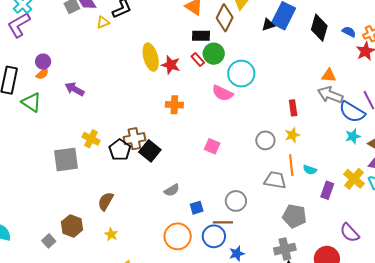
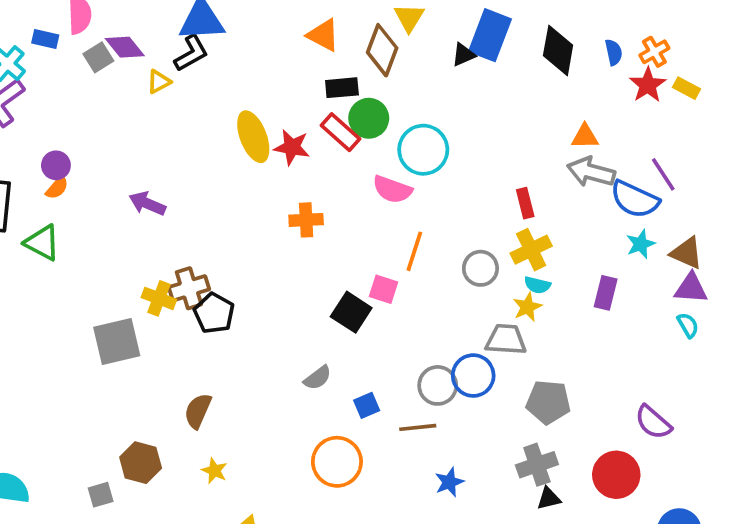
blue semicircle: (349, 32) -> (614, 52), turned 56
red rectangle: (198, 59) -> (340, 132), size x1.5
purple arrow: (75, 89) -> (147, 204), moved
yellow star: (292, 135) -> (527, 307), moved
brown cross: (134, 139) -> (189, 288), moved
black square: (150, 151) -> (351, 312), moved
orange line: (291, 165) -> (414, 251), moved, turned 30
cyan semicircle: (310, 170) -> (537, 285), moved
yellow cross: (354, 179) -> (531, 250), moved, turned 30
purple rectangle: (327, 190) -> (606, 293), moved
blue circle: (214, 236) -> (473, 376), moved
gray square: (49, 241) -> (101, 495), turned 32

